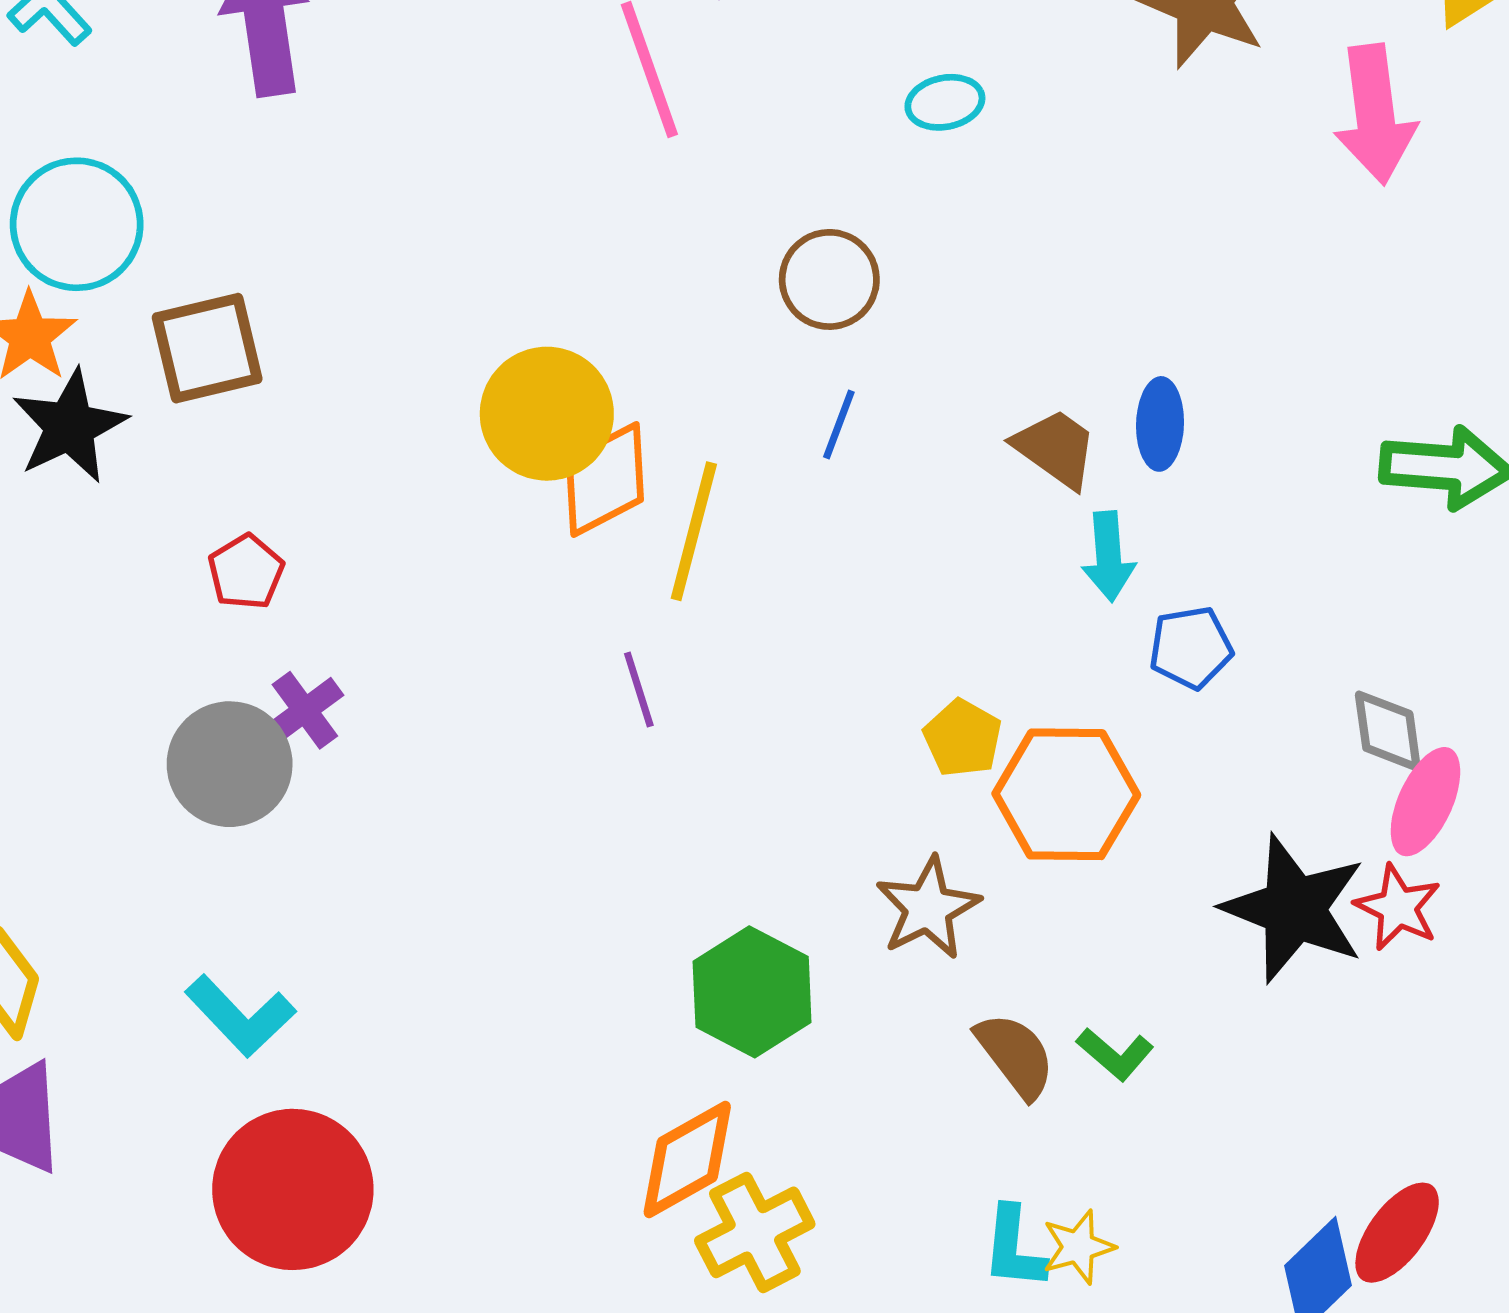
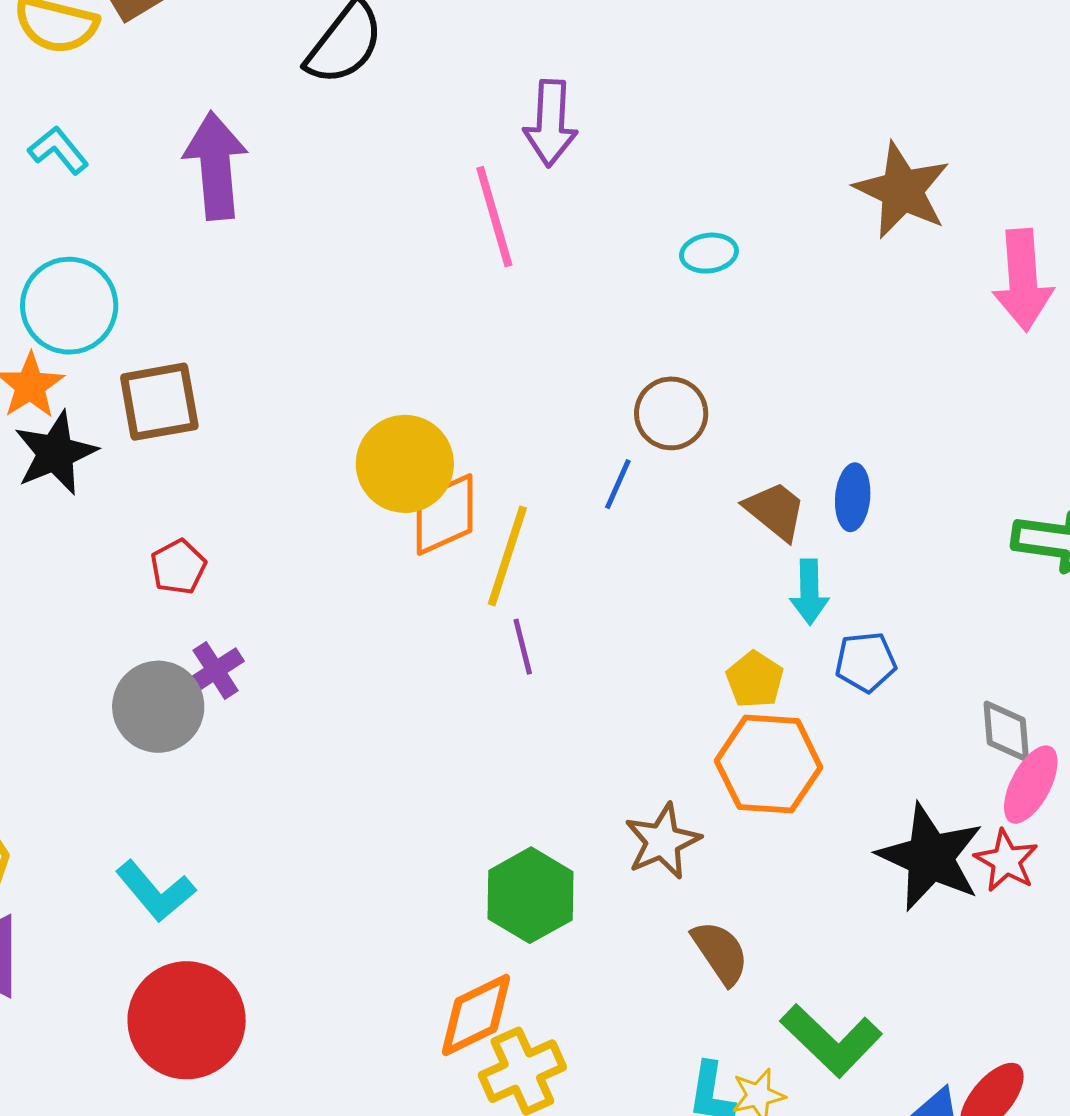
brown circle: (829, 279) -> (671, 413), moved
purple line: (639, 689) -> (523, 647), moved
yellow pentagon: (963, 738) -> (755, 680), moved
green L-shape: (1115, 1054) -> (831, 1040), moved, size x1.8

